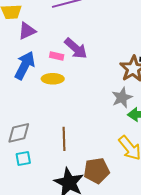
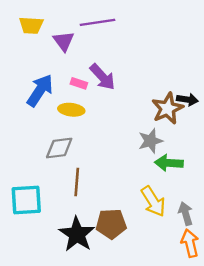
purple triangle: (27, 31) -> (64, 41), moved, turned -48
gray diamond: (19, 133) -> (59, 148), moved
cyan square: (23, 159) -> (26, 200), size x1.8

